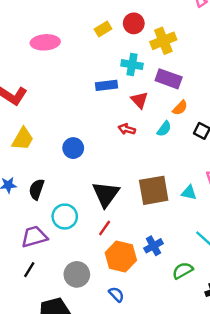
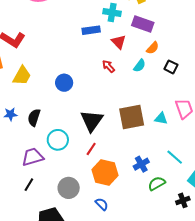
red arrow: (127, 129) -> (108, 66), turned 32
blue cross: (154, 246) -> (141, 164), moved

